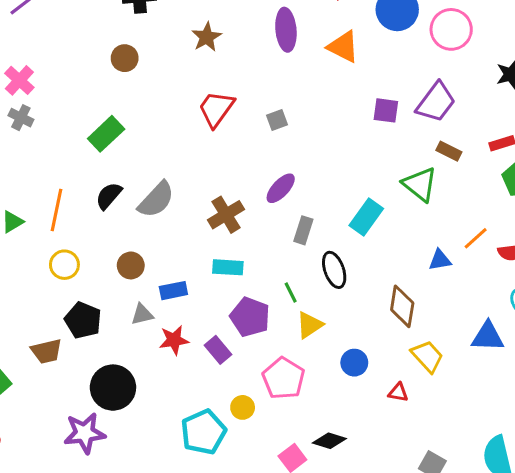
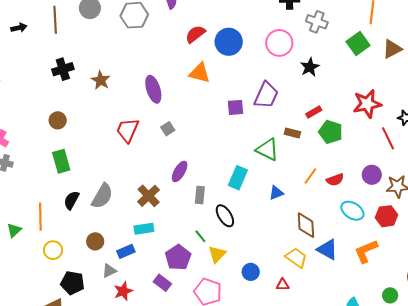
pink circle: (451, 29) -> (279, 43), moved
purple ellipse: (286, 30) -> (153, 89), moved
brown star: (207, 37) -> (101, 80), moved
brown circle: (125, 58) -> (58, 120), moved
green rectangle: (106, 134) -> (61, 161), turned -50
brown rectangle: (449, 151) -> (292, 133), moved
blue triangle: (440, 260) -> (276, 193), moved
cyan rectangle: (228, 267) -> (144, 229), moved
brown diamond: (402, 306) -> (306, 225), moved
purple pentagon: (250, 317) -> (178, 257), turned 30
blue triangle: (488, 337) -> (327, 249), moved, turned 40
red star: (174, 340) -> (123, 291), moved

